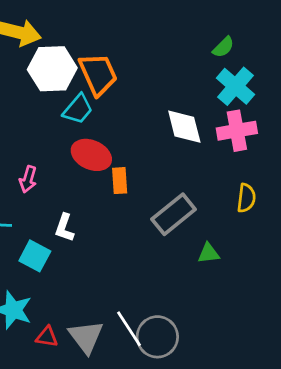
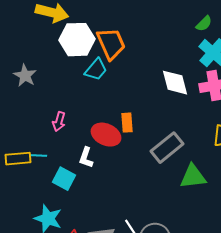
red ellipse: (91, 155) -> (106, 135), moved
green triangle: (209, 253) -> (193, 177), size x1.6

